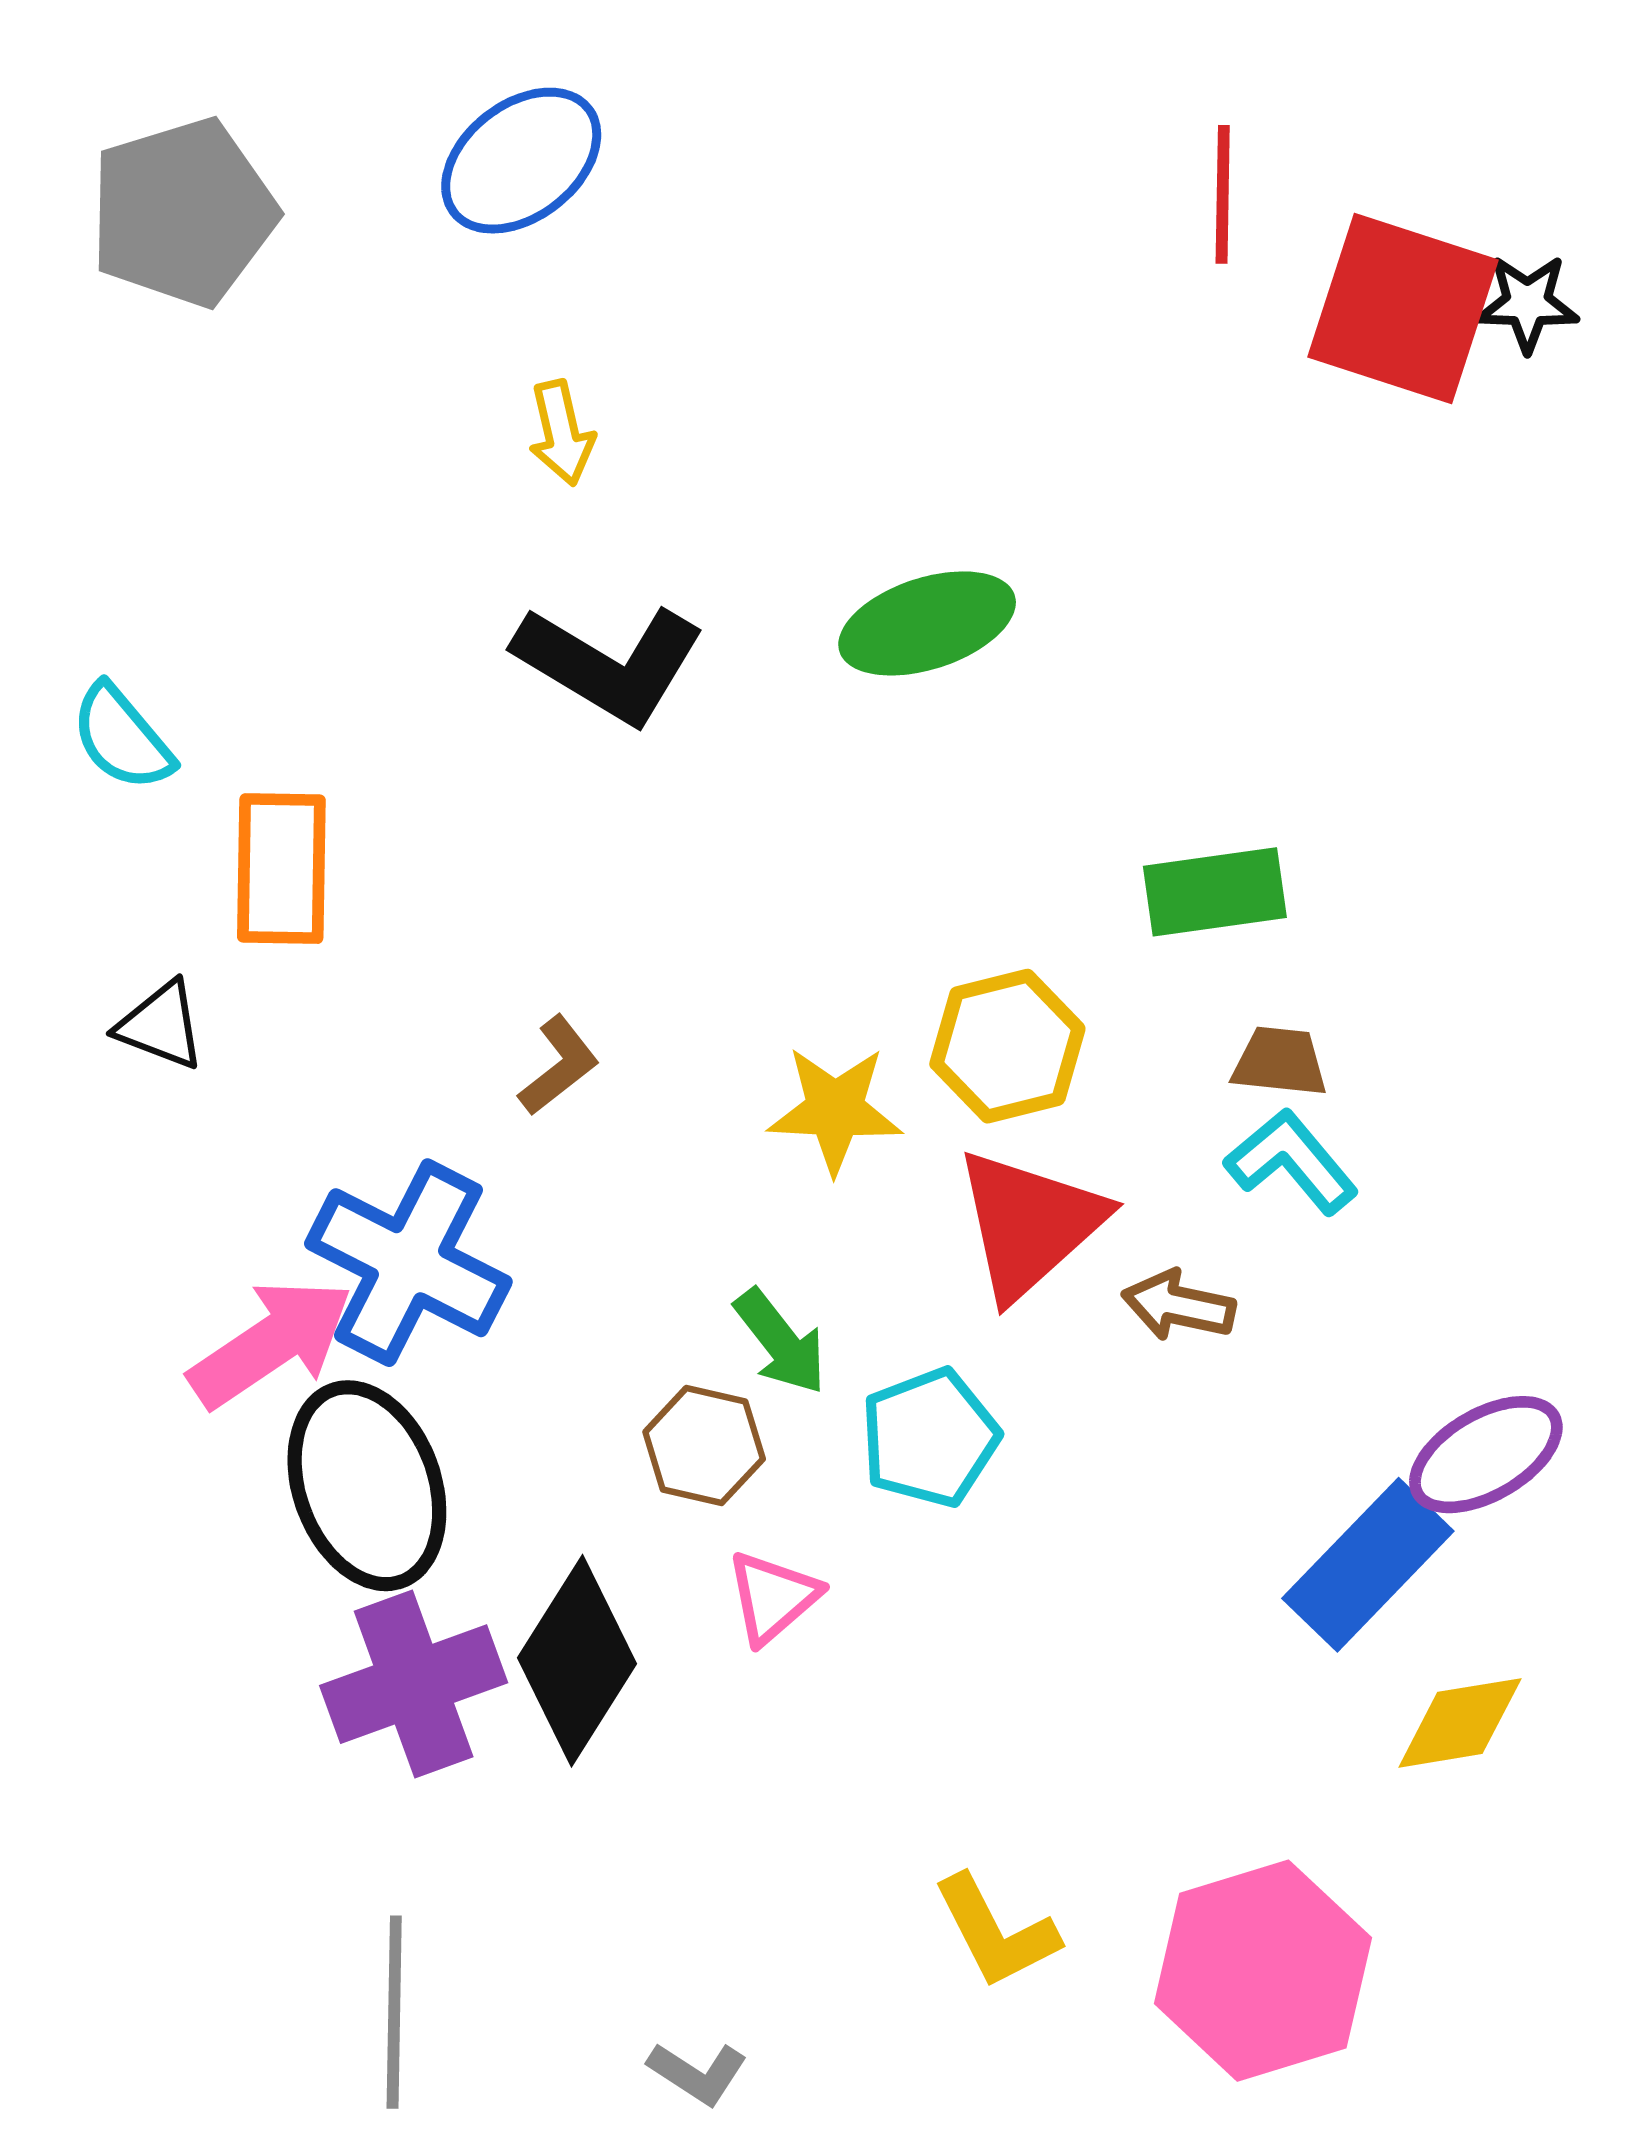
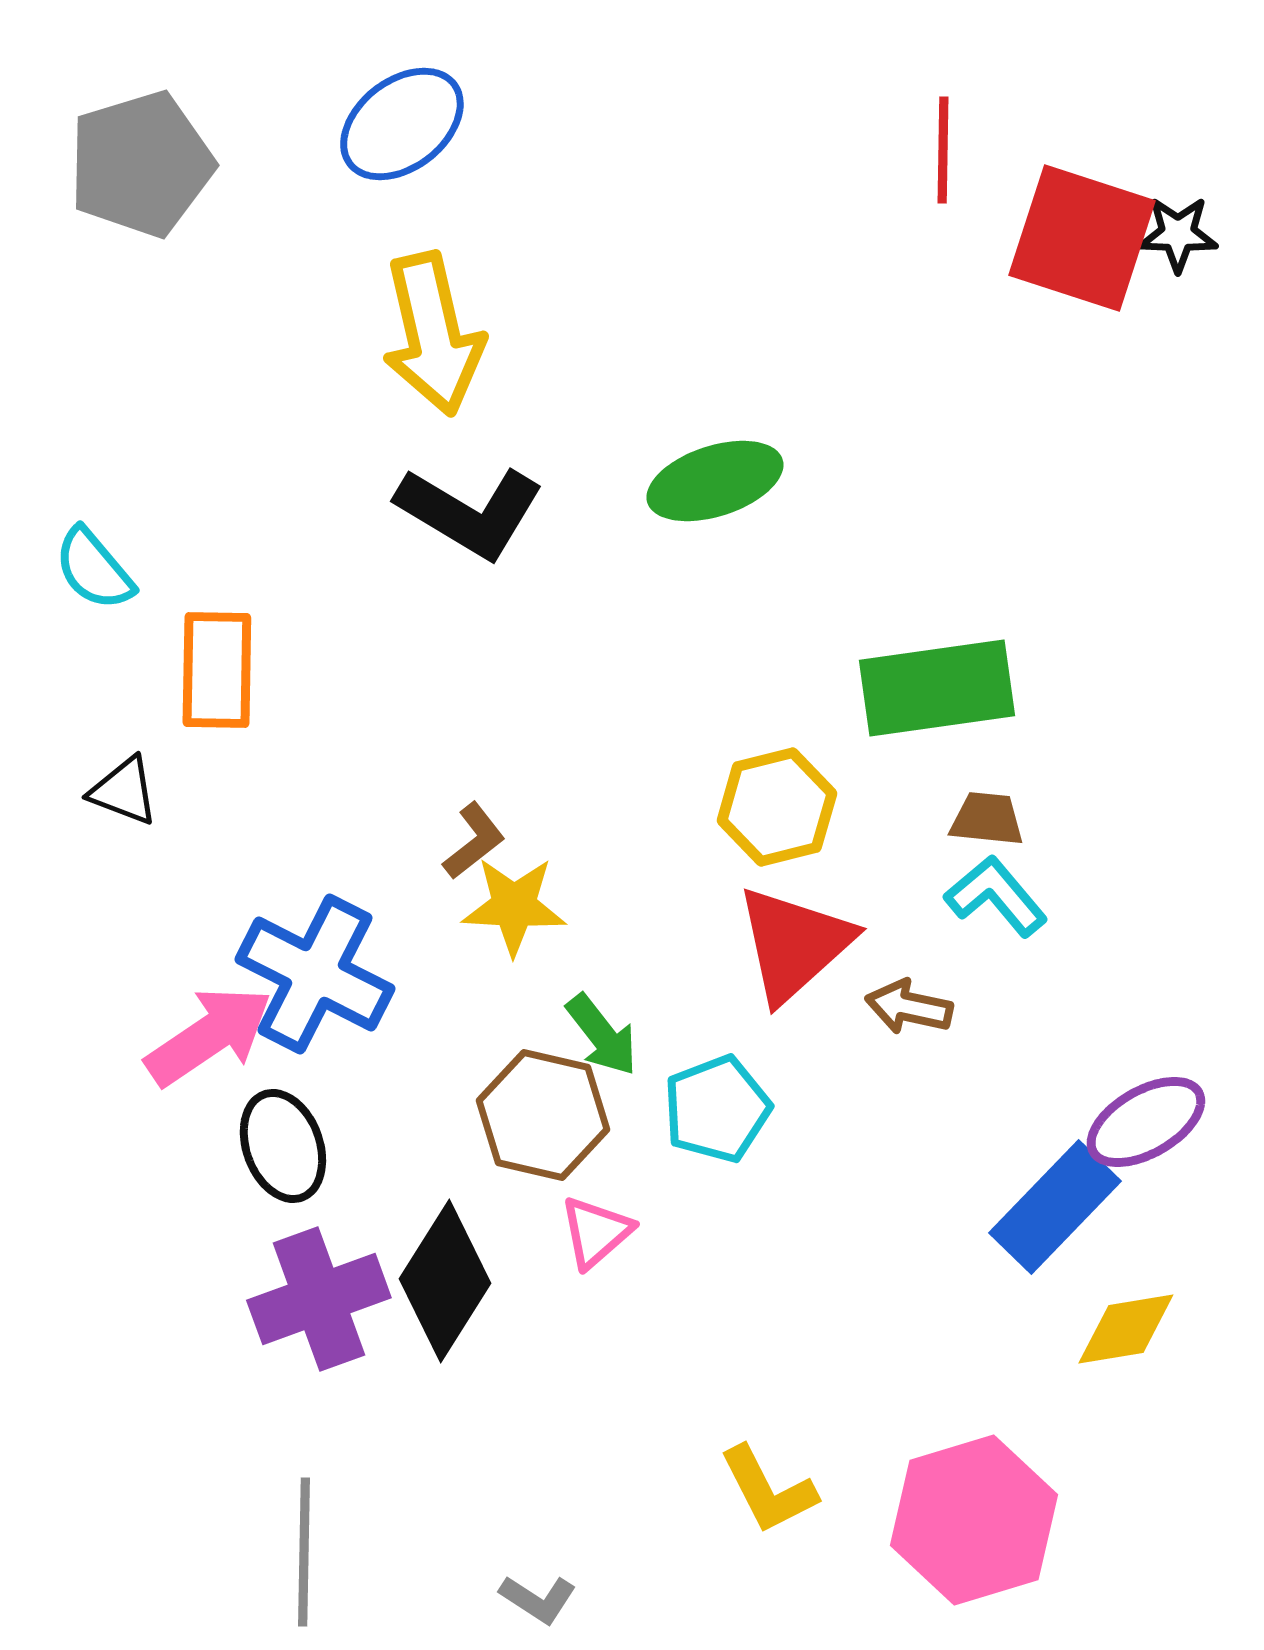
yellow arrow: (561, 433) -> (433, 334), size x2.0
green rectangle: (1215, 892) -> (937, 688), size x1.4
brown L-shape: (559, 1066) -> (474, 841), moved
yellow star: (835, 1110) -> (514, 906), moved
brown hexagon: (704, 1446) -> (543, 1115), size x1.4
black ellipse: (367, 1486) -> (283, 1146), size x0.7

